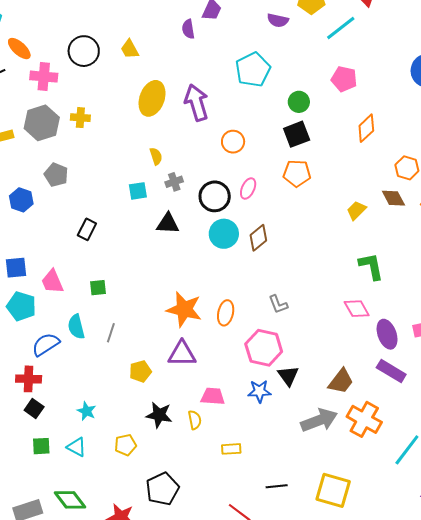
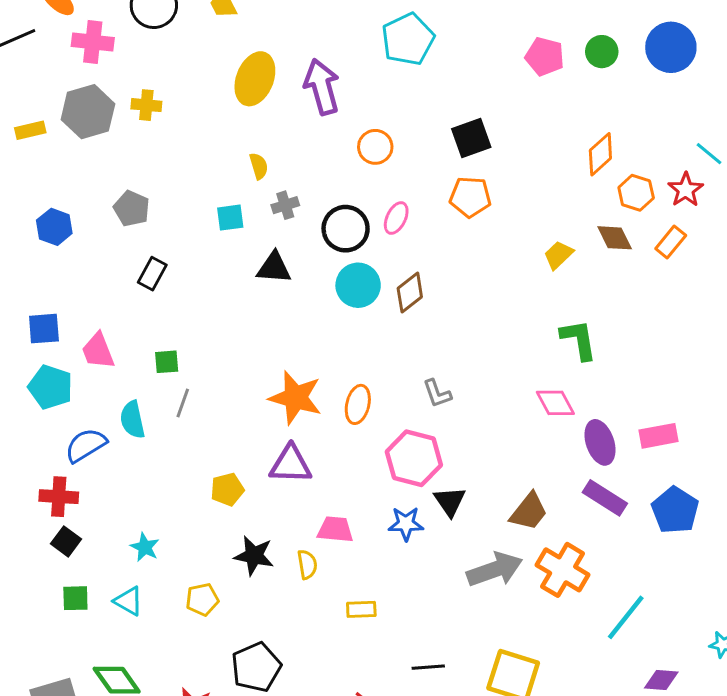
green circle: (299, 102) -> (602, 52), moved
orange diamond: (366, 128) -> (600, 154), moved
gray pentagon: (56, 175) -> (132, 209), moved
gray line: (111, 333) -> (183, 403), moved

